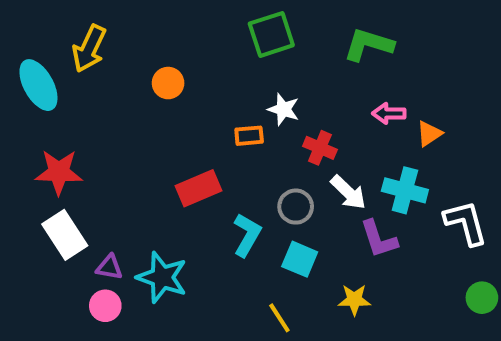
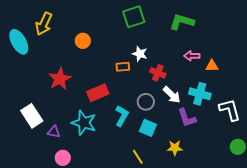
orange triangle: (429, 134) -> (212, 66), turned 32
red star: (59, 172) -> (60, 79), moved, turned -30
cyan star: (162, 277) -> (84, 123), moved
pink circle: (105, 306) -> (63, 158), moved

